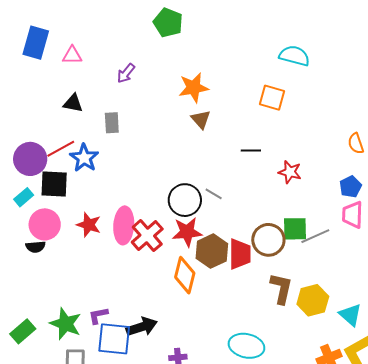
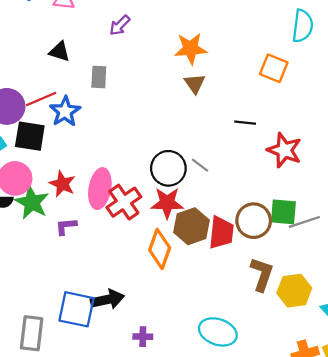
cyan semicircle: (294, 56) -> (303, 26), turned 76
red star: (290, 172) -> (284, 150), size x1.4
purple L-shape: (98, 315) -> (66, 226), moved
green star: (66, 324) -> (32, 202), moved

